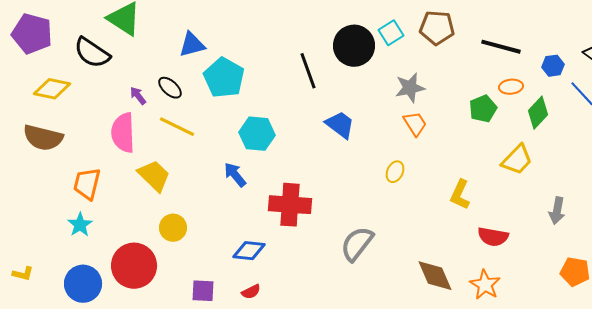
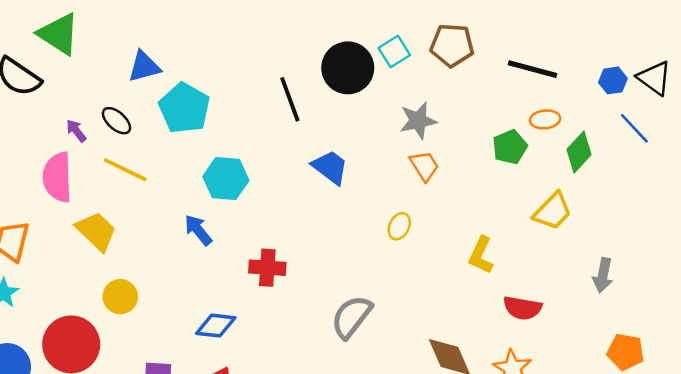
blue hexagon: (553, 66) -> (613, 80), moved
red cross: (290, 205) -> (267, 268), size x0.7

